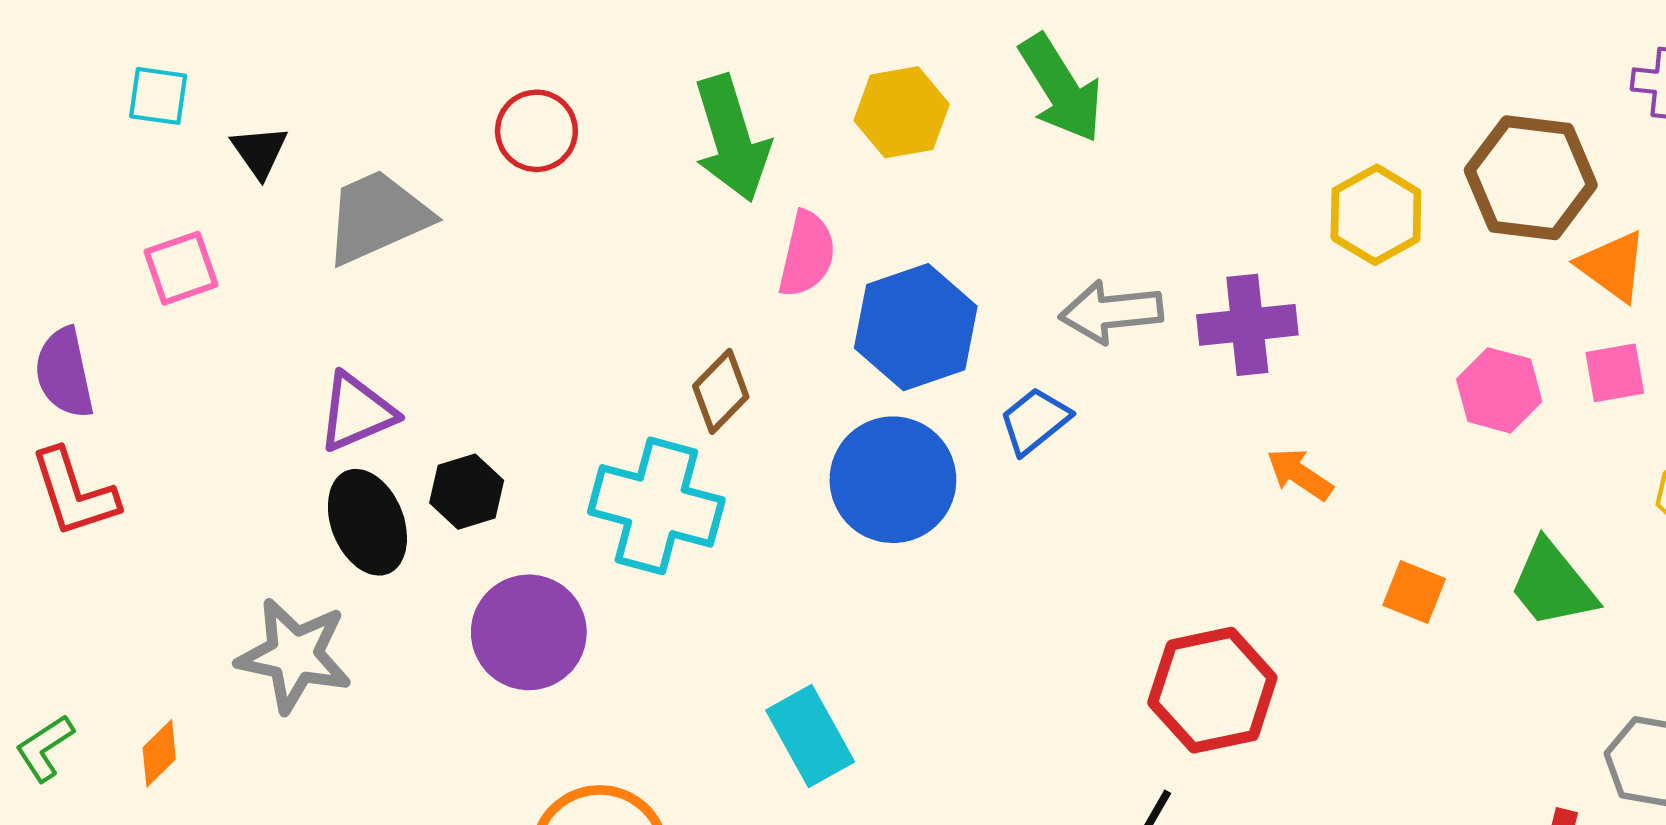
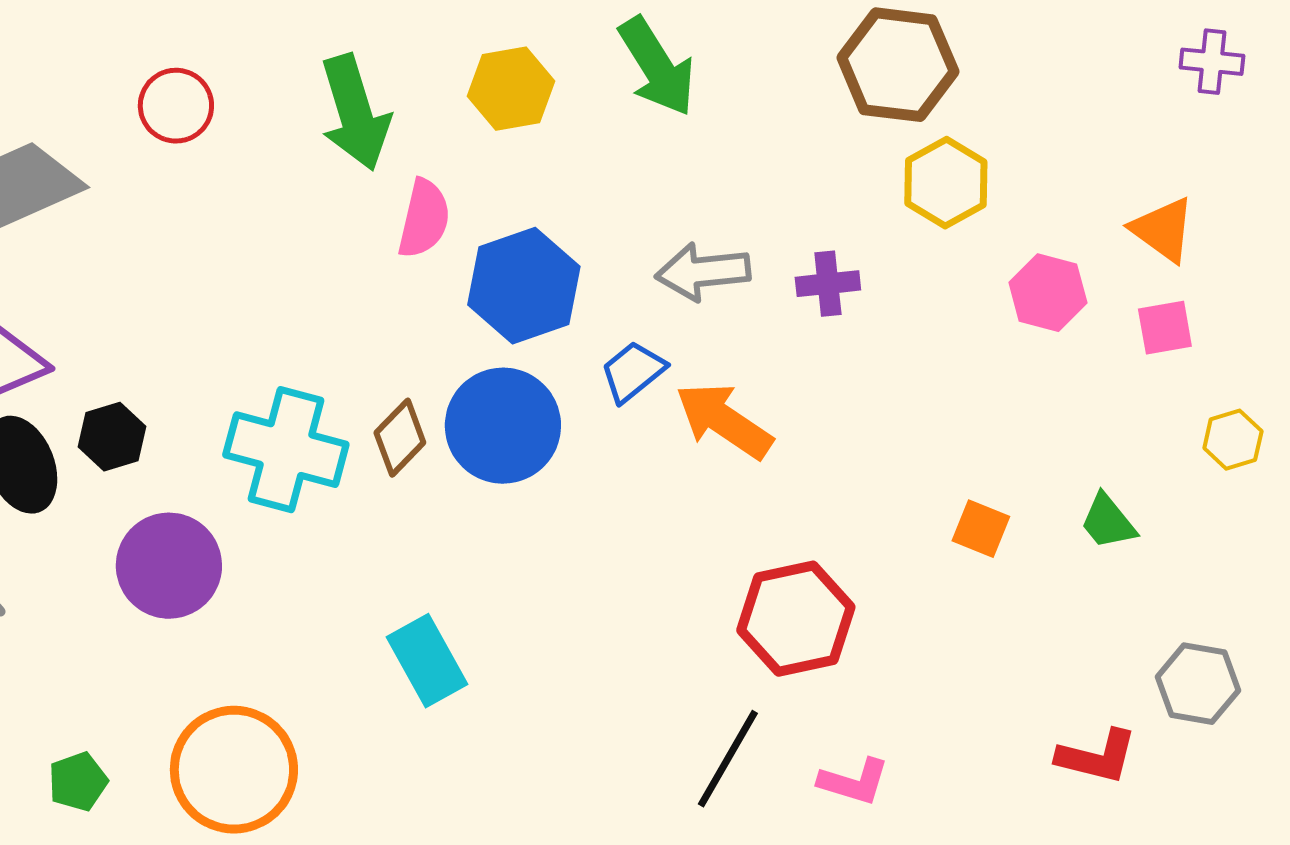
brown hexagon: (1531, 178) -> (898, 65), moved
purple cross: (1247, 325) -> (828, 284), size x0.7
pink hexagon: (1499, 390) -> (1048, 293), moved
brown diamond: (721, 391) -> (400, 438), moved
orange arrow: (1300, 474) -> (724, 421), moved, size x1.6
green trapezoid: (1553, 584) -> (1108, 522), size x0.7

